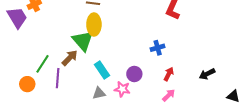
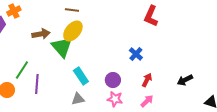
yellow ellipse: (94, 24) -> (73, 31), turned 40
blue cross: (158, 48) -> (136, 54), turned -32
brown arrow: (70, 58) -> (41, 34), moved, turned 36
pink star: (122, 89) -> (115, 99), moved

